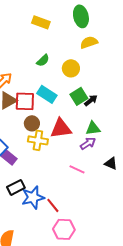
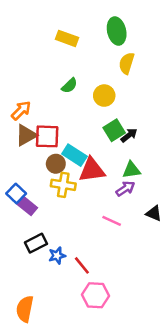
yellow semicircle: (89, 42) -> (127, 63), turned -54
cyan rectangle: (47, 94) -> (74, 155), moved
blue star: (33, 197) -> (57, 256), size x0.6

